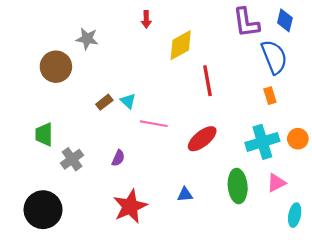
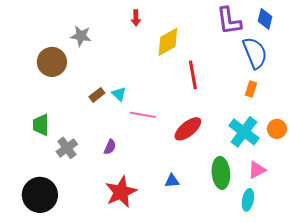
orange rectangle: (270, 96) -> (251, 89), turned 35
cyan cross: (262, 142) -> (244, 132), turned -36
cyan ellipse: (295, 215) -> (248, 200), moved

